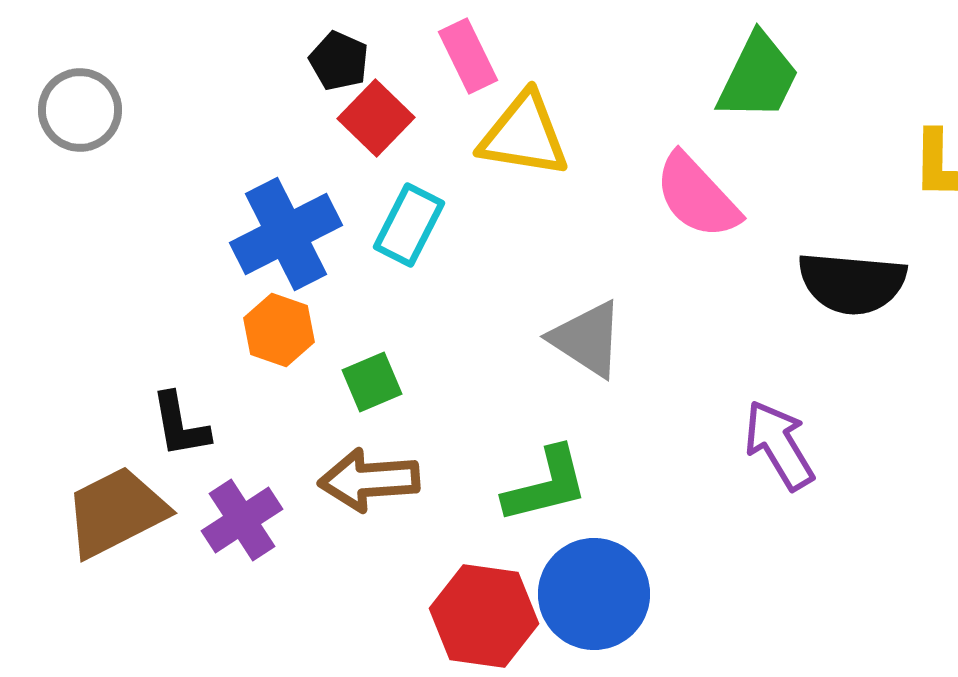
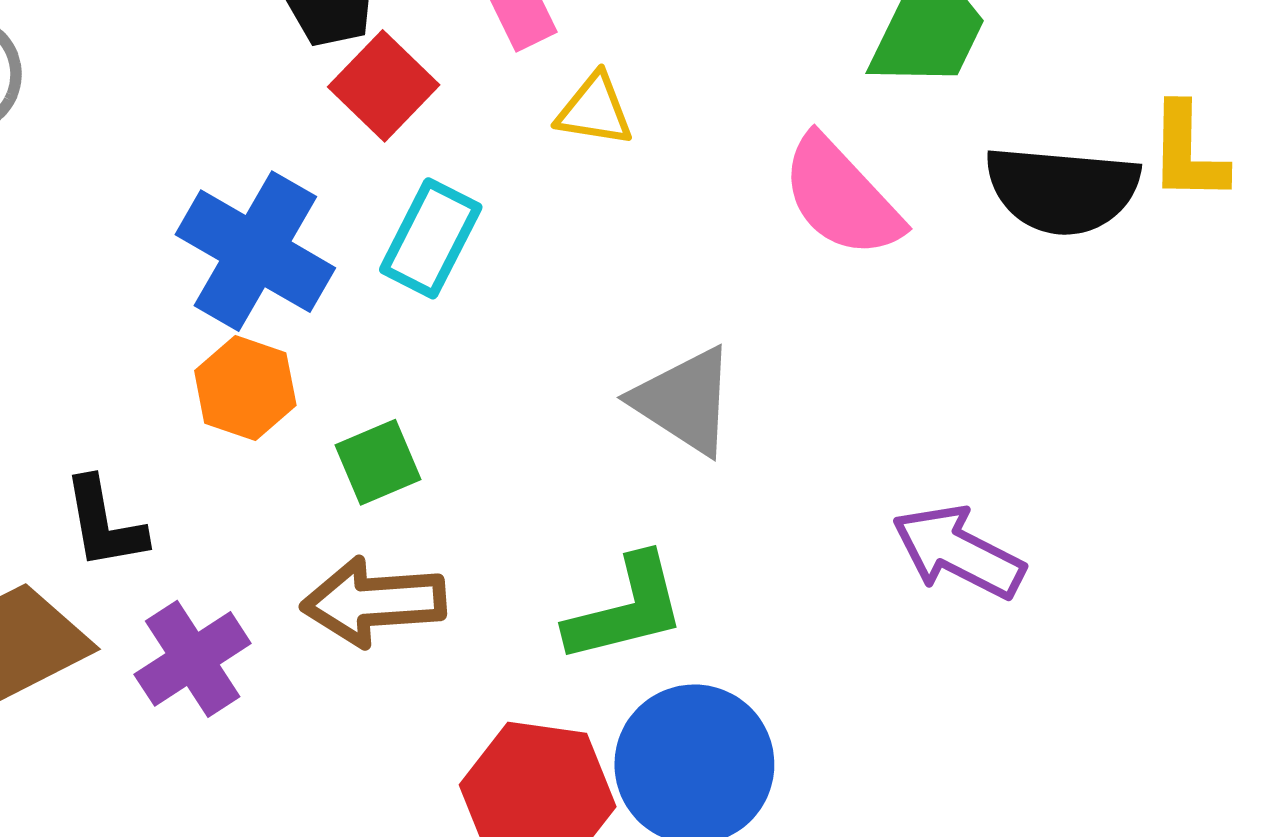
yellow triangle: (524, 135) -> (595, 110), size x0.6
blue cross: (286, 234) -> (255, 251), turned -33
black semicircle: (852, 283) -> (1062, 190), moved
purple arrow: (779, 445) -> (958, 552), turned -32

